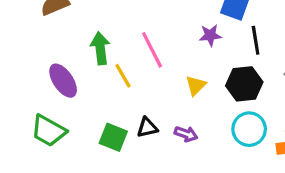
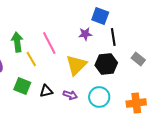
yellow triangle: (196, 85) -> (76, 65), size x1.6
cyan circle: (249, 129) -> (99, 97), moved
green square: (113, 137) -> (22, 86), moved

